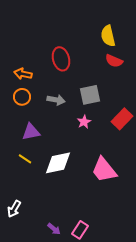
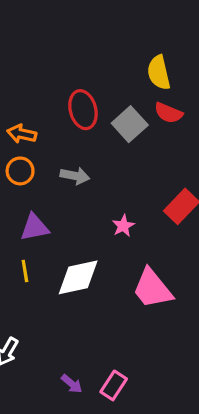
gray square: (90, 95) -> (130, 124), moved, turned -30
pink star: (84, 122) -> (123, 226), moved
yellow line: (25, 159) -> (25, 271), turned 48

